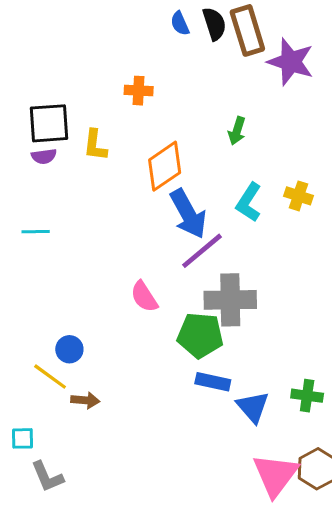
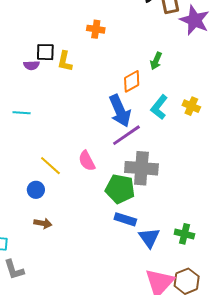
black square: (49, 123) -> (45, 52), moved, size x0.7
orange diamond: (165, 166) -> (132, 81), moved, size x0.7
yellow line: (50, 377) -> (50, 166), moved

